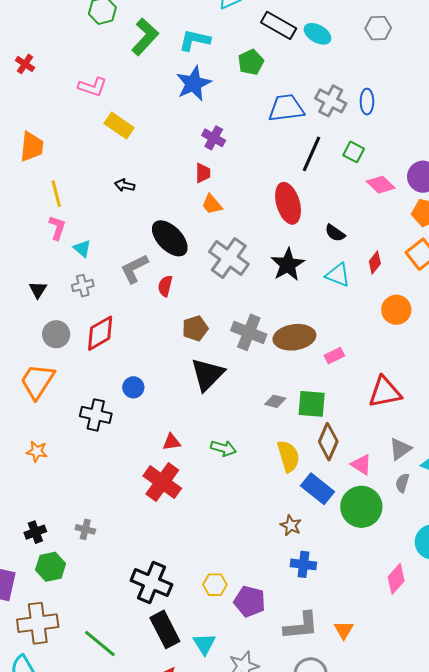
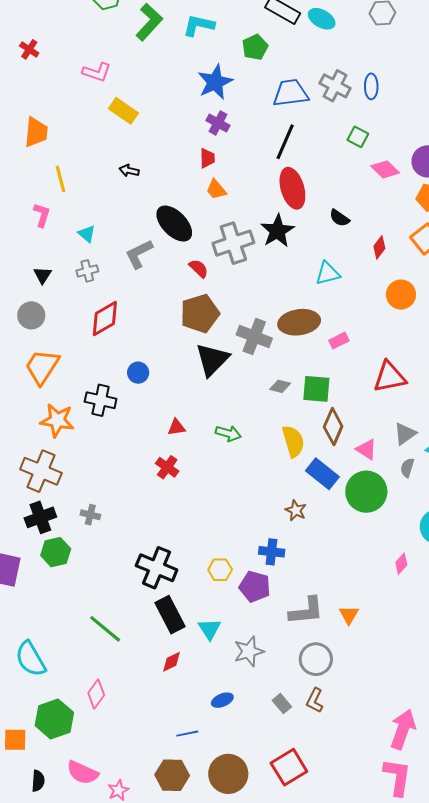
blue star: (194, 83) -> (215, 82), moved
black line: (312, 154) -> (285, 142), moved
pink L-shape: (57, 228) -> (42, 215), moved
gray cross: (229, 258) -> (233, 243), turned 36
black star: (288, 265) -> (277, 231), moved
cyan triangle: (338, 275) -> (328, 273), moved, turned -36
red semicircle: (165, 286) -> (199, 268), moved, turned 120
brown pentagon: (195, 328) -> (200, 314), size x1.5
gray cross: (249, 332) -> (254, 337), moved
gray circle: (56, 334) -> (31, 315), moved
orange star: (37, 452) -> (57, 420), moved, size x1.6
red cross: (162, 482) -> (167, 467), size x0.6
black cross: (35, 532) -> (40, 517), size x1.4
blue cross: (303, 564) -> (272, 552), moved
pink diamond: (396, 579) -> (401, 564), size x0.7
brown cross: (38, 623) -> (41, 471), moved, turned 30

